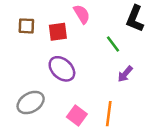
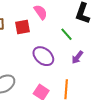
purple ellipse: (62, 69) -> (43, 56), moved

